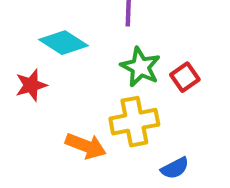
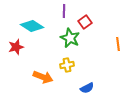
red square: (185, 77) -> (85, 22), moved
yellow cross: (134, 122) -> (67, 65), size x0.6

